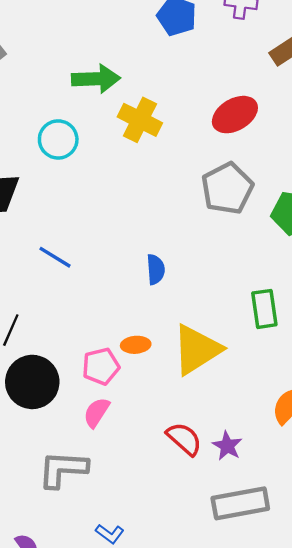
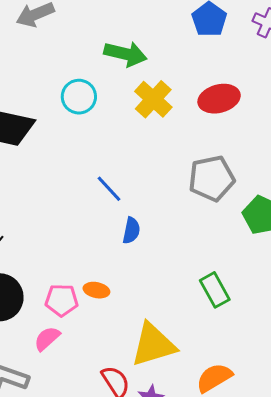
red ellipse: (235, 115) -> (219, 99), moved
blue line: (55, 257) -> (109, 189), moved
green rectangle: (264, 309) -> (215, 290), turned -36
yellow triangle: (197, 350) -> (153, 345), moved

